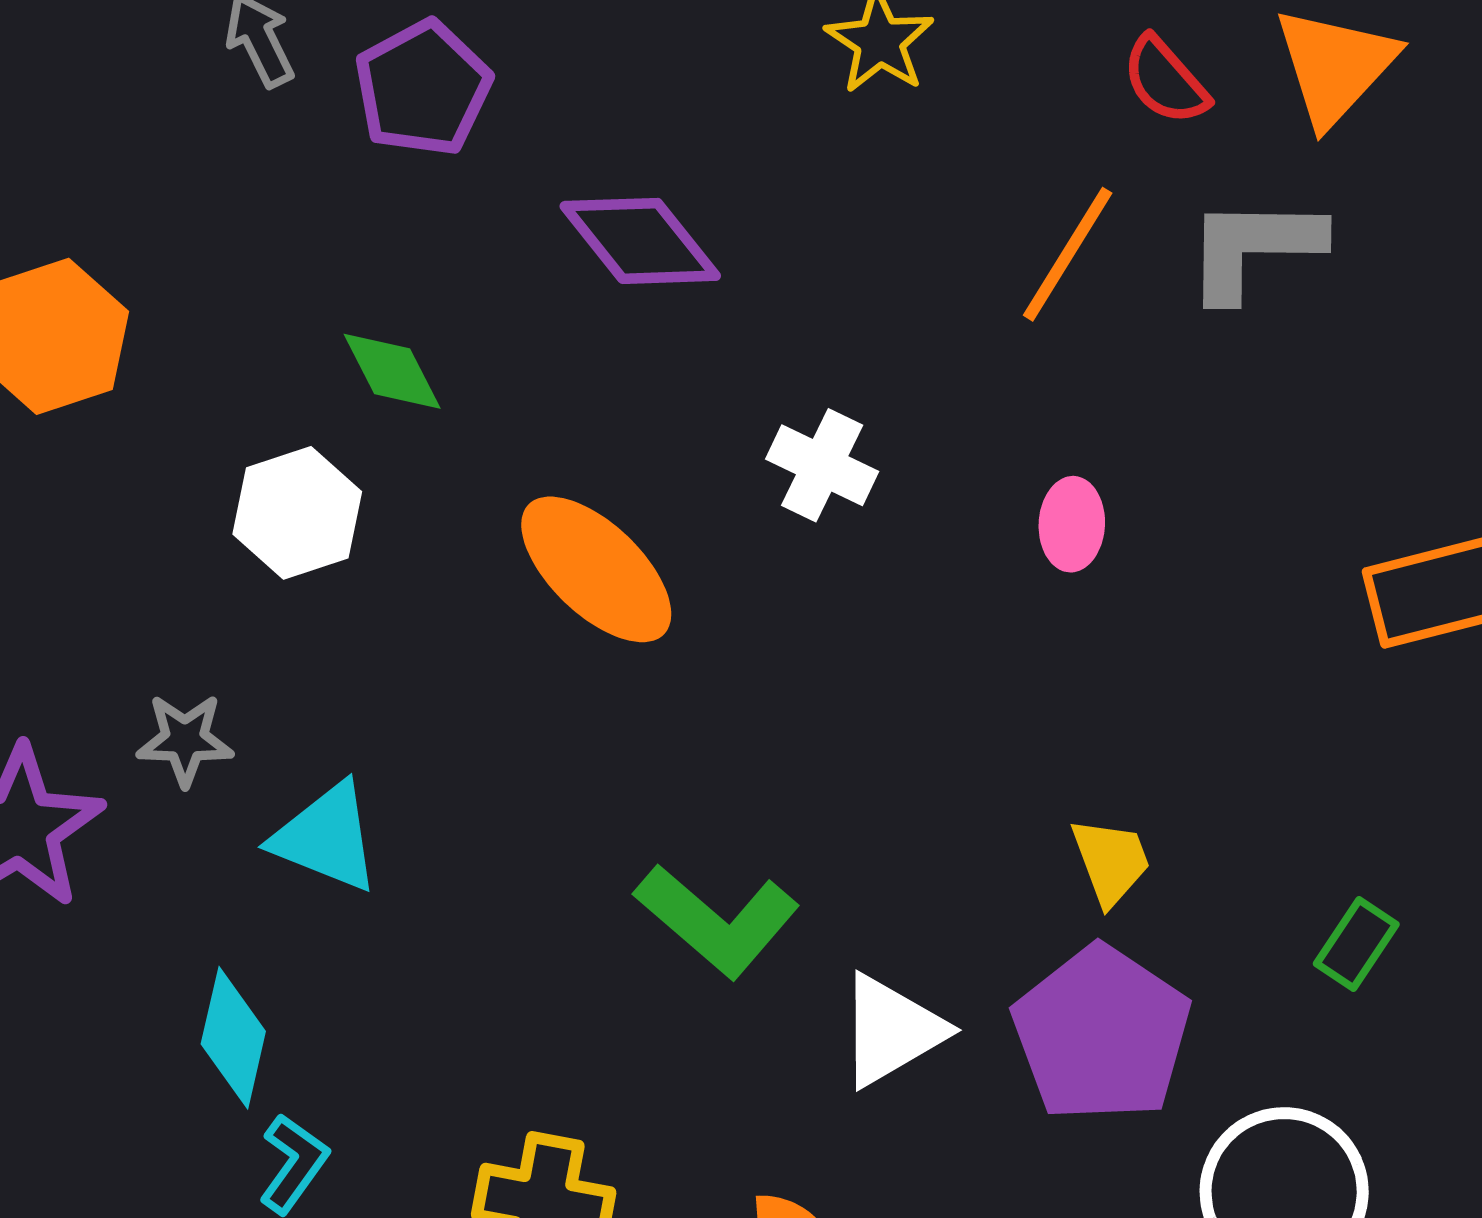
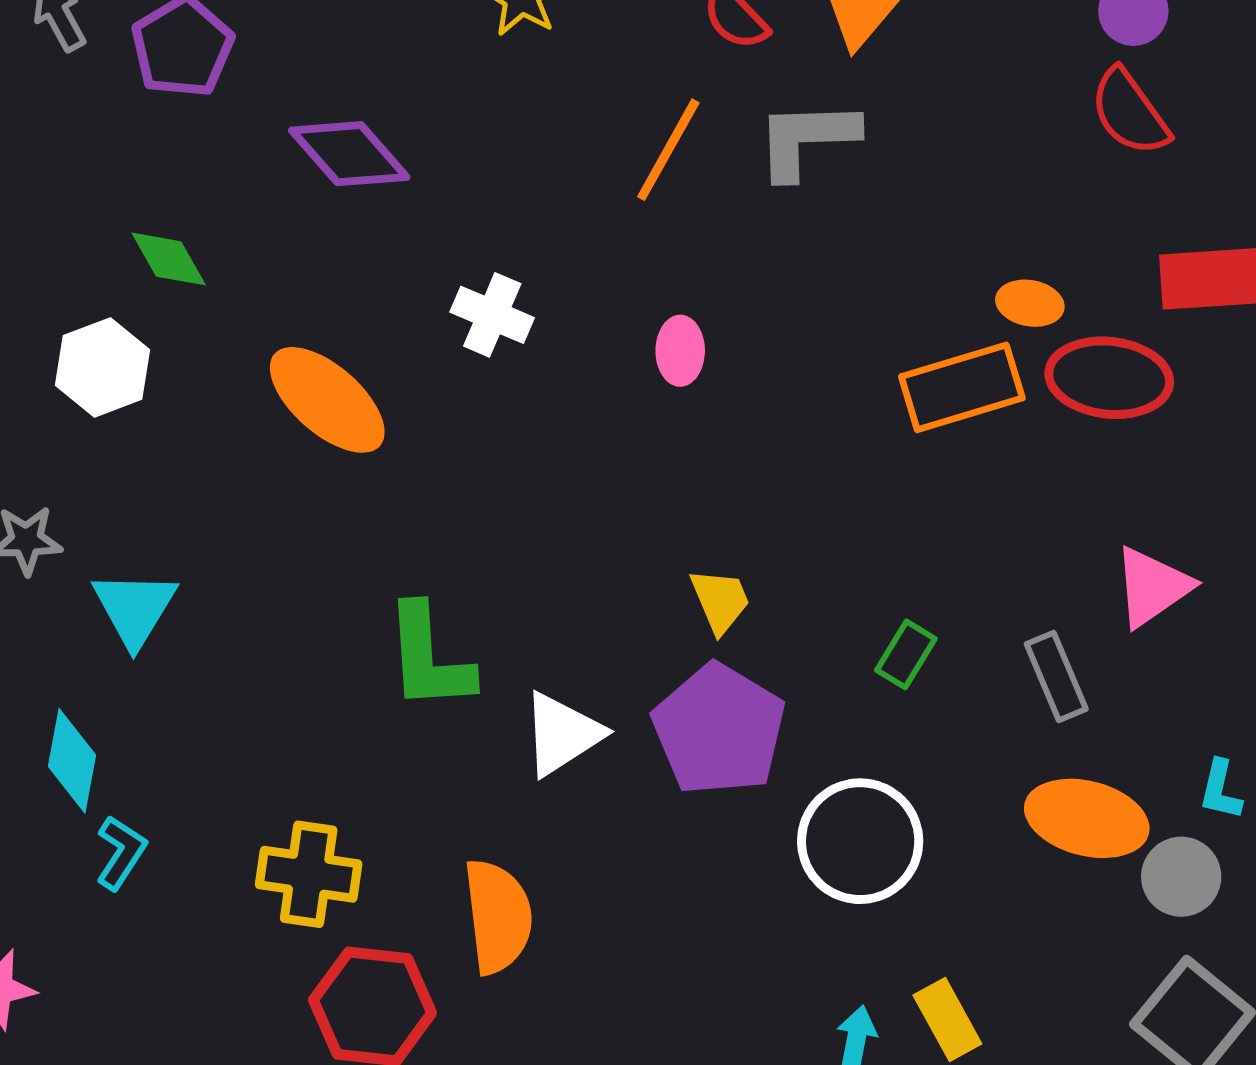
cyan triangle: (326, 837) -> (135, 608), turned 42
green L-shape: (717, 920) -> (429, 658), turned 48

